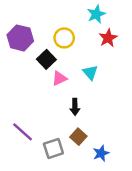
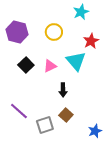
red star: (108, 38) -> (91, 41), moved
black square: (46, 59) -> (26, 65), moved
cyan triangle: (90, 72) -> (76, 61), size x1.5
blue star: (101, 153) -> (95, 131), moved

